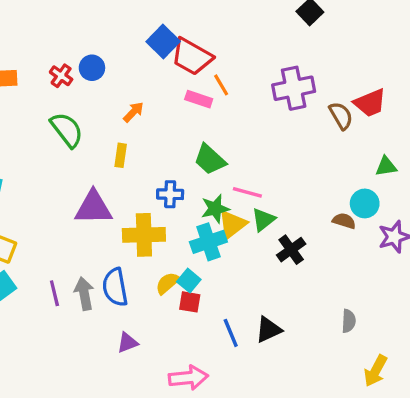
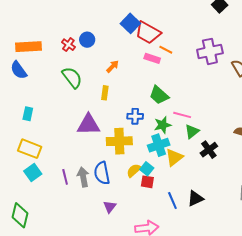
orange line: (221, 85) -> (166, 50), turned -32
yellow triangle: (232, 224) -> (174, 157), moved
purple triangle: (127, 343) -> (110, 207), turned -32

